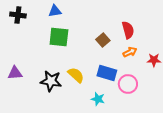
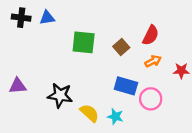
blue triangle: (55, 11) -> (47, 18), moved
red semicircle: (128, 30) -> (151, 35), turned 42
green square: (59, 37) -> (84, 42), moved
yellow semicircle: (76, 75) -> (89, 113), moved

